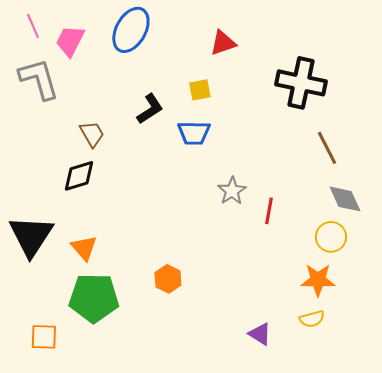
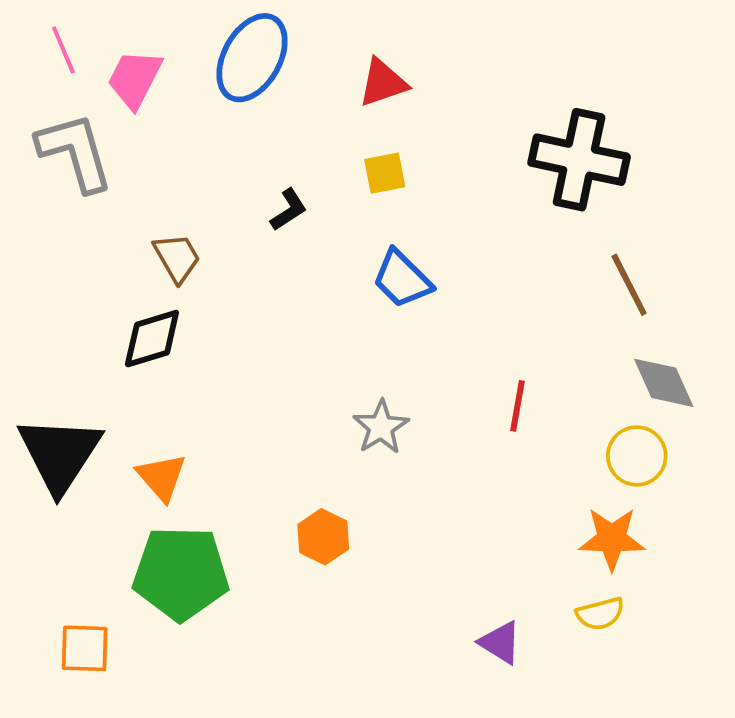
red triangle: (223, 43) -> (383, 83), moved
black L-shape: (150, 109) -> (289, 210), size x0.7
blue trapezoid: (194, 133) -> (402, 279), moved, turned 44
gray star: (232, 191) -> (381, 427), moved

